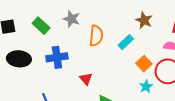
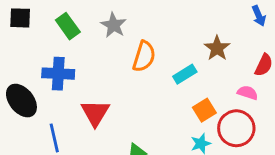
blue cross: (57, 57) -> (58, 74), moved
black ellipse: (19, 59) -> (21, 101), moved, turned 35
red triangle: (86, 79) -> (95, 113), moved, size x1.5

